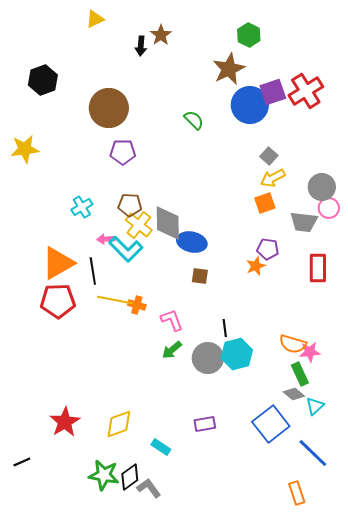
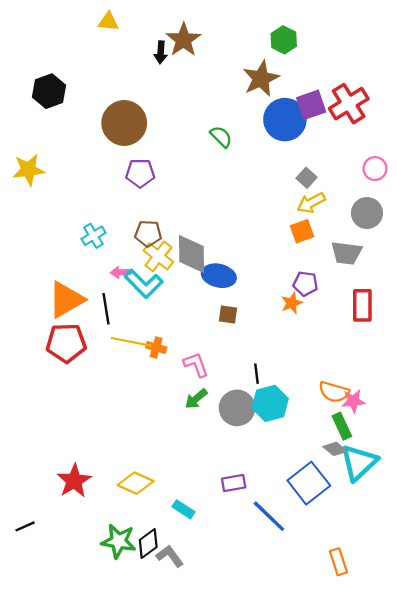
yellow triangle: (95, 19) -> (108, 22), turned 30
brown star: (161, 35) -> (183, 40), size x1.4
pink circle: (329, 208) -> (375, 169), moved
cyan triangle: (315, 406) -> (359, 463), size x1.8
yellow diamond: (119, 424) -> (136, 483), turned 44
blue line: (313, 453) -> (269, 516), moved

